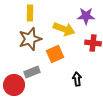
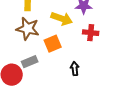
brown star: (30, 39) -> (28, 29), turned 30

